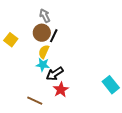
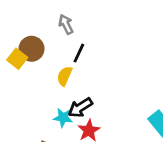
brown circle: (42, 33) -> (32, 49), moved
cyan star: (43, 65) -> (63, 118), moved

